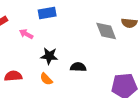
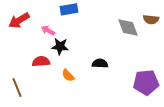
black star: (49, 56) -> (60, 46), moved
red semicircle: (13, 76) -> (41, 61), moved

